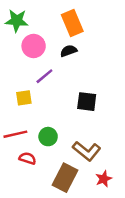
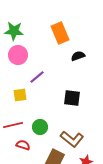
pink circle: (34, 46) -> (18, 55), moved
black semicircle: (69, 51) -> (78, 56), moved

